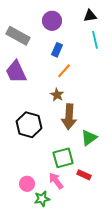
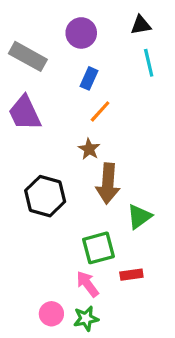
red rectangle: (84, 175) -> (131, 275), turned -32
pink circle: (27, 184) -> (51, 314), moved
green star: (42, 199) -> (86, 318), moved

